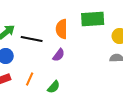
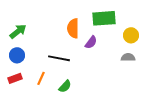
black line: (32, 39) -> (59, 58), moved
purple semicircle: (59, 55) -> (91, 42), moved

